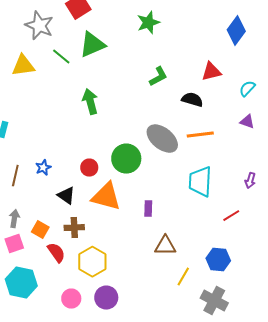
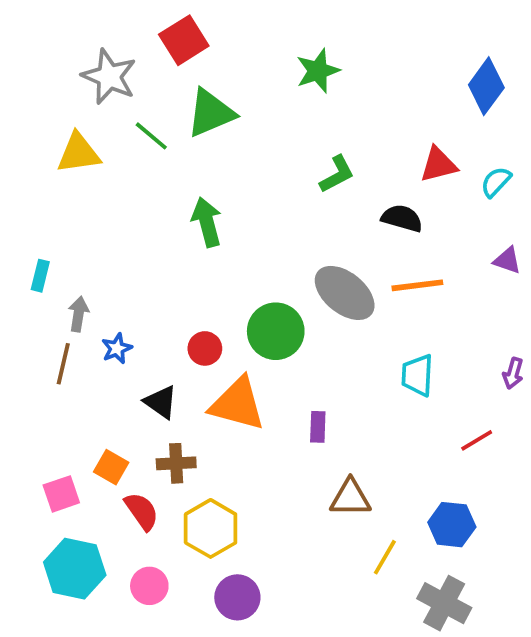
cyan semicircle: (247, 89) -> (496, 182), moved
cyan trapezoid: (200, 182) -> (417, 375), size x0.7
gray arrow: (14, 219) -> (79, 314), moved
pink circle: (71, 299) -> (149, 586), moved

